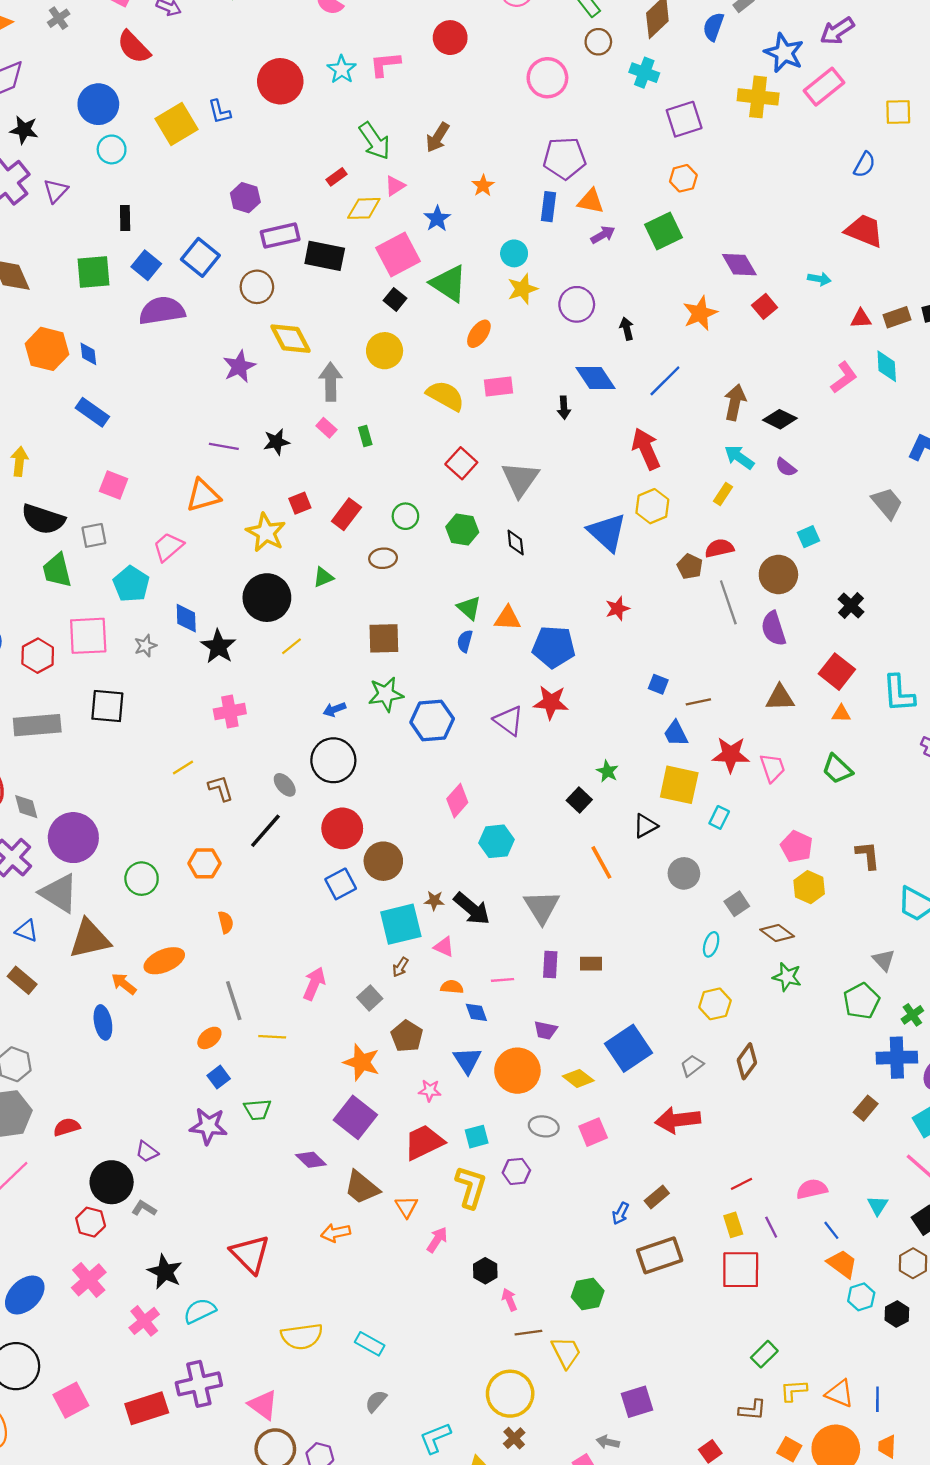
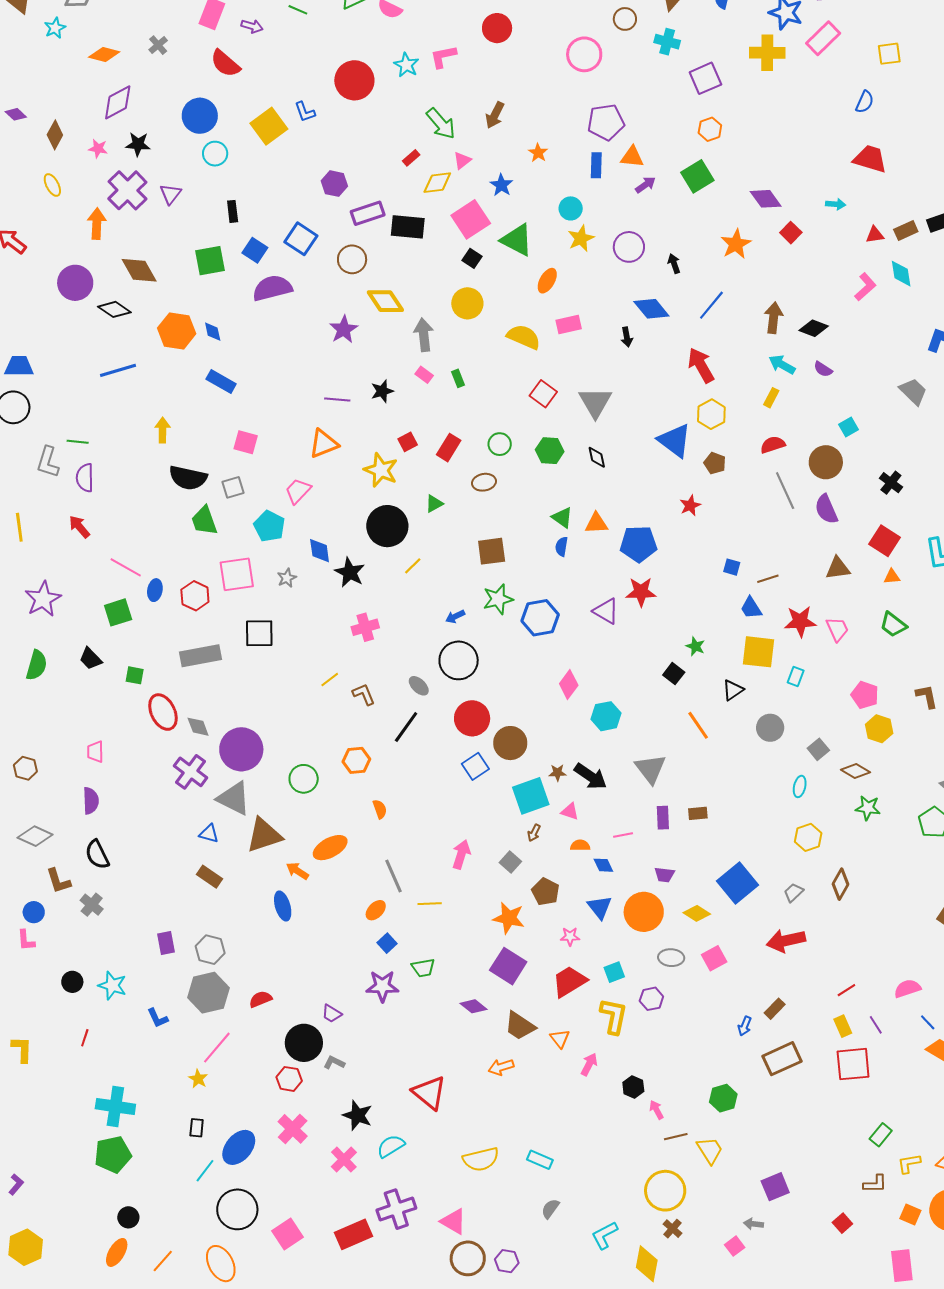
brown pentagon: (690, 566) -> (715, 463), moved

